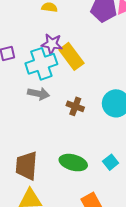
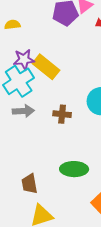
brown trapezoid: (26, 166) -> (30, 184), size x0.7

